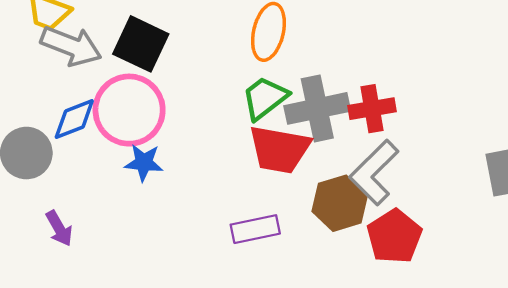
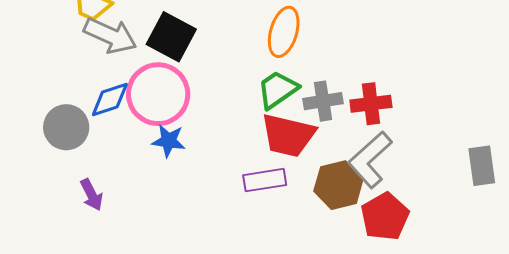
gray cross: (317, 108) -> (323, 101), size x0.7
purple rectangle: (255, 229) -> (265, 180), moved

